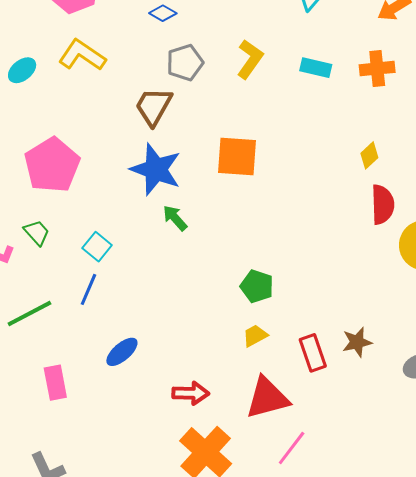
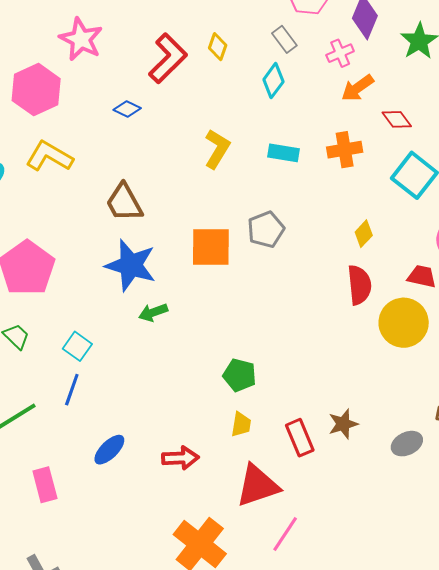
gray pentagon: (185, 63) -> (266, 229), moved
brown trapezoid: (154, 106) -> (124, 203), turned -54
yellow diamond: (369, 155) -> (364, 234), moved
green arrow: (175, 218) -> (153, 312), turned -64
yellow trapezoid: (255, 336) -> (241, 424), turned 132
red arrow: (191, 393) -> (180, 458), moved

